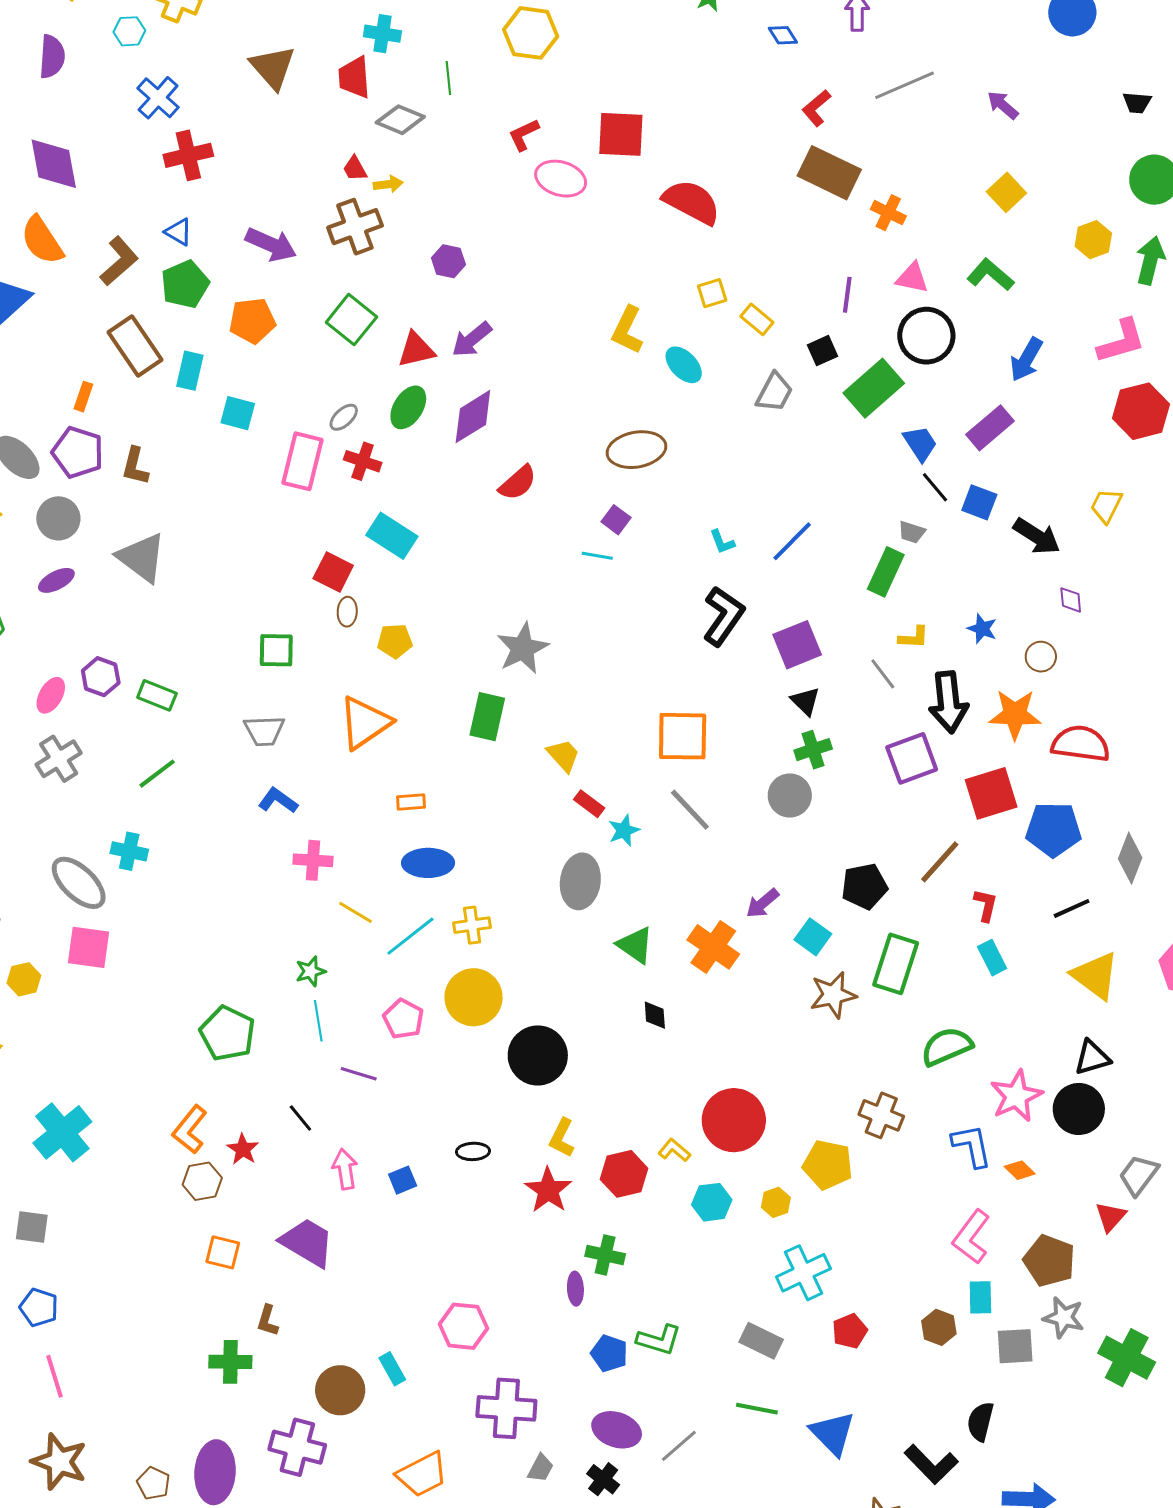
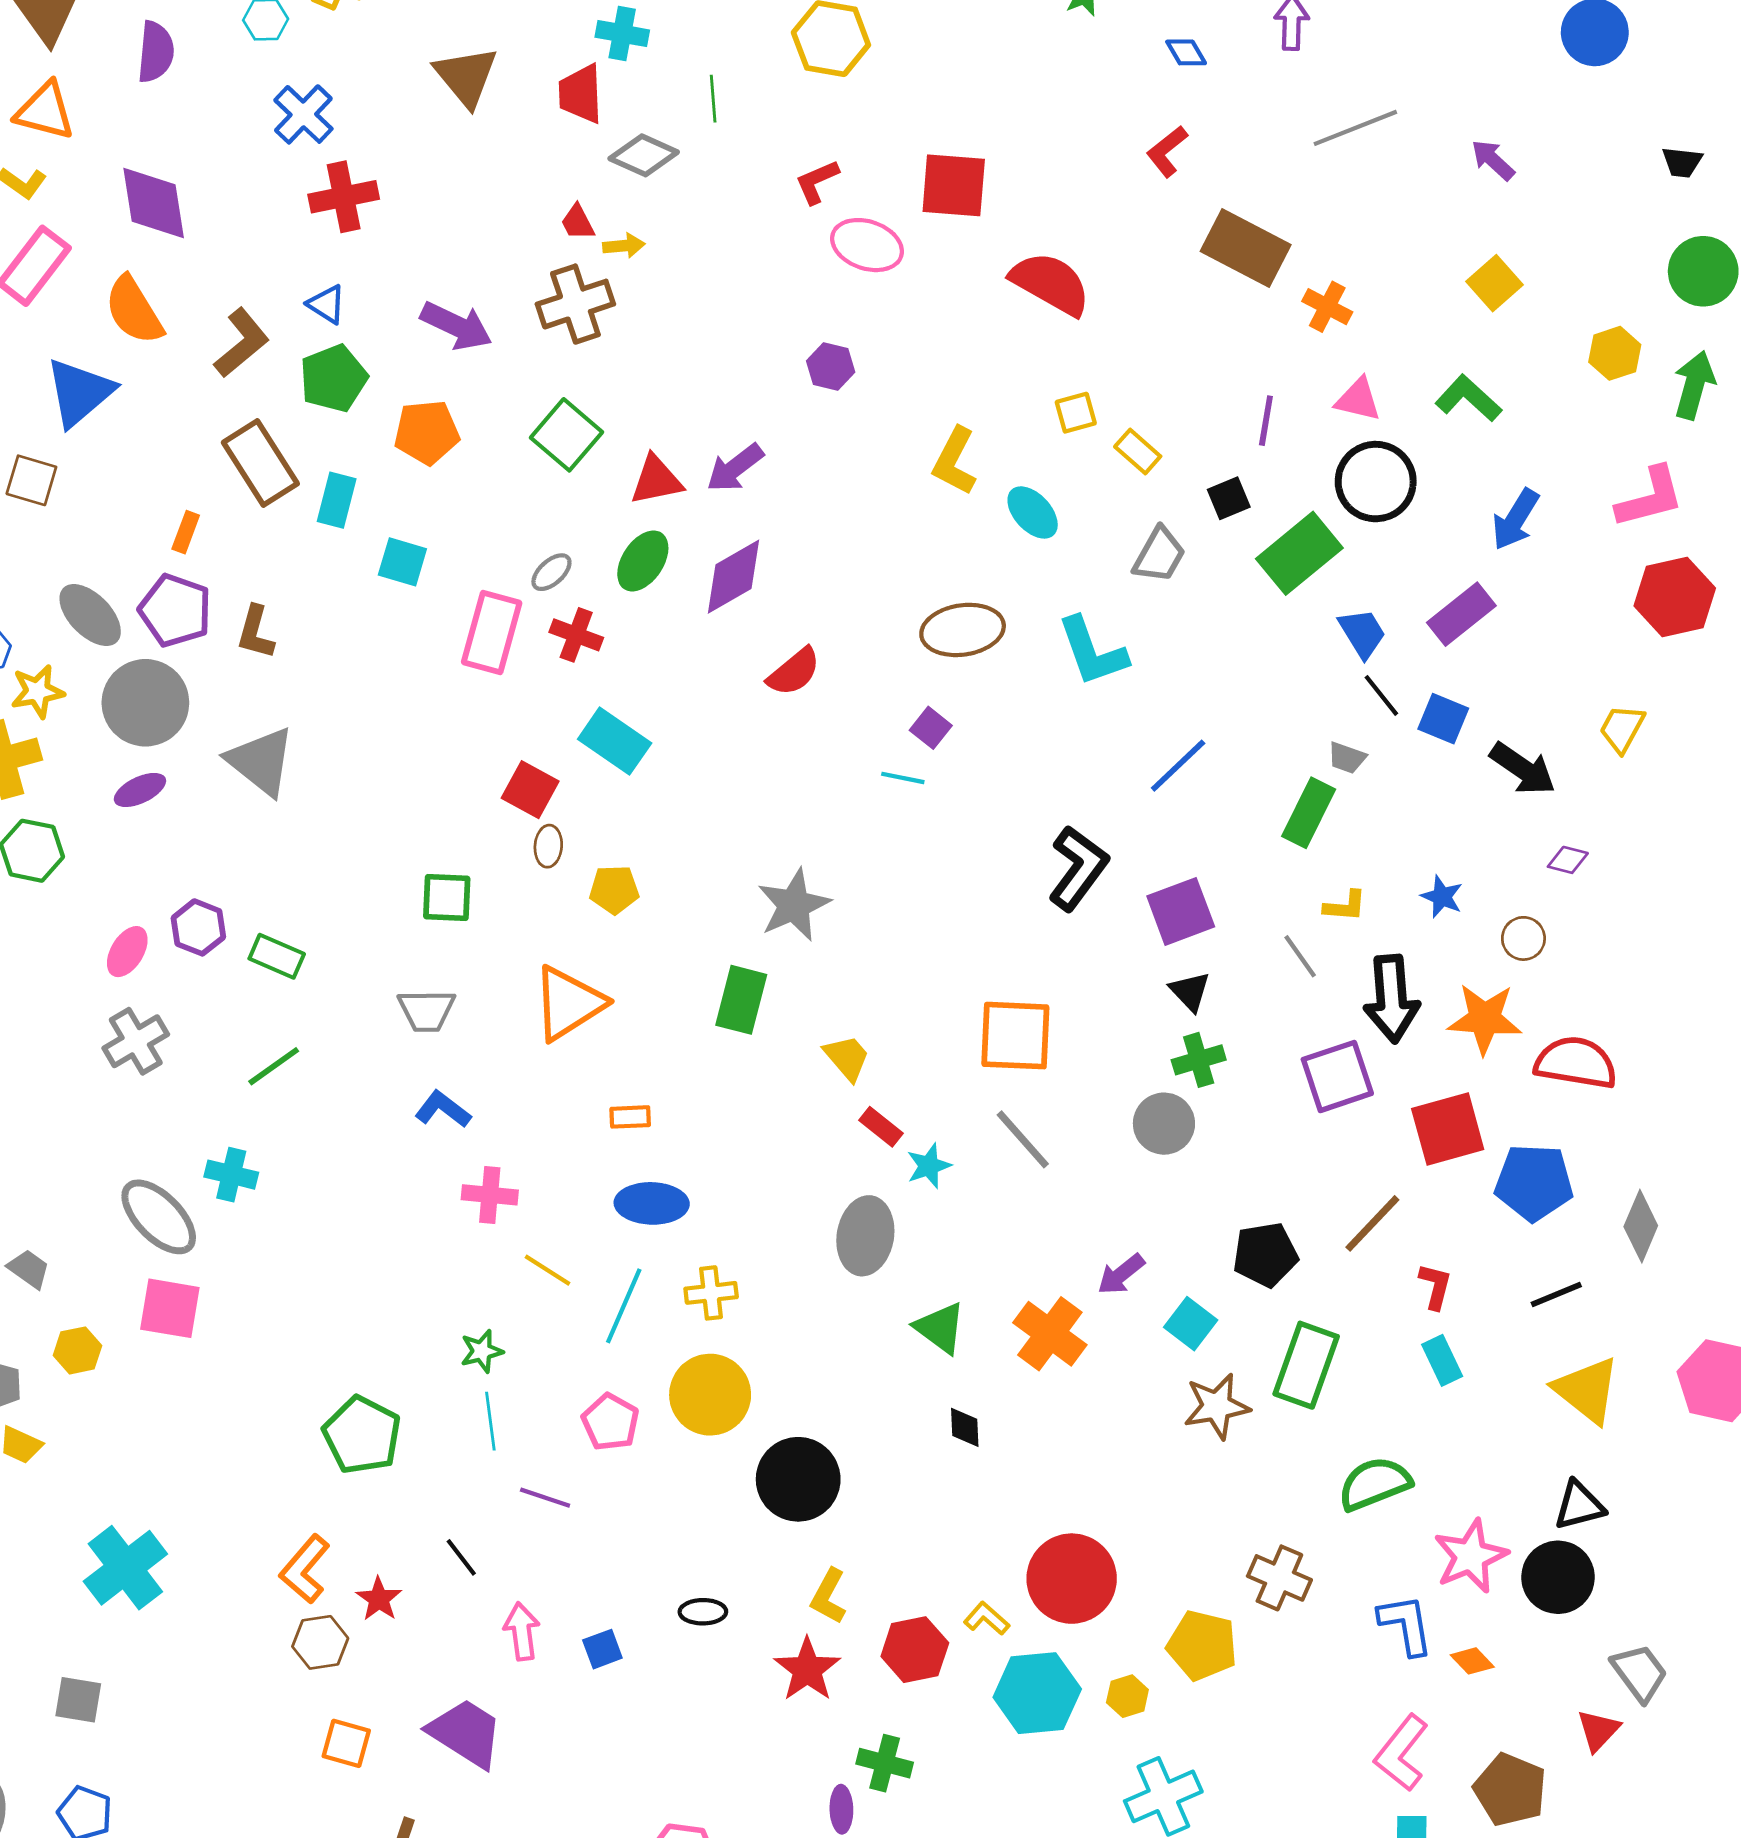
red L-shape: (816, 108) -> (1167, 151), moved
purple hexagon: (448, 261) -> (831, 367), moved
gray circle: (58, 518) -> (145, 703), size x1.4
cyan L-shape: (722, 542) -> (1092, 651), moved, size x2.0
purple diamond: (1071, 600) -> (1568, 860), turned -72
cyan line: (410, 936) -> (624, 1306), turned -30
gray trapezoid: (1139, 1175) -> (1640, 1673), turned 105
cyan hexagon: (712, 1202) -> (1037, 1693), size x1.5

